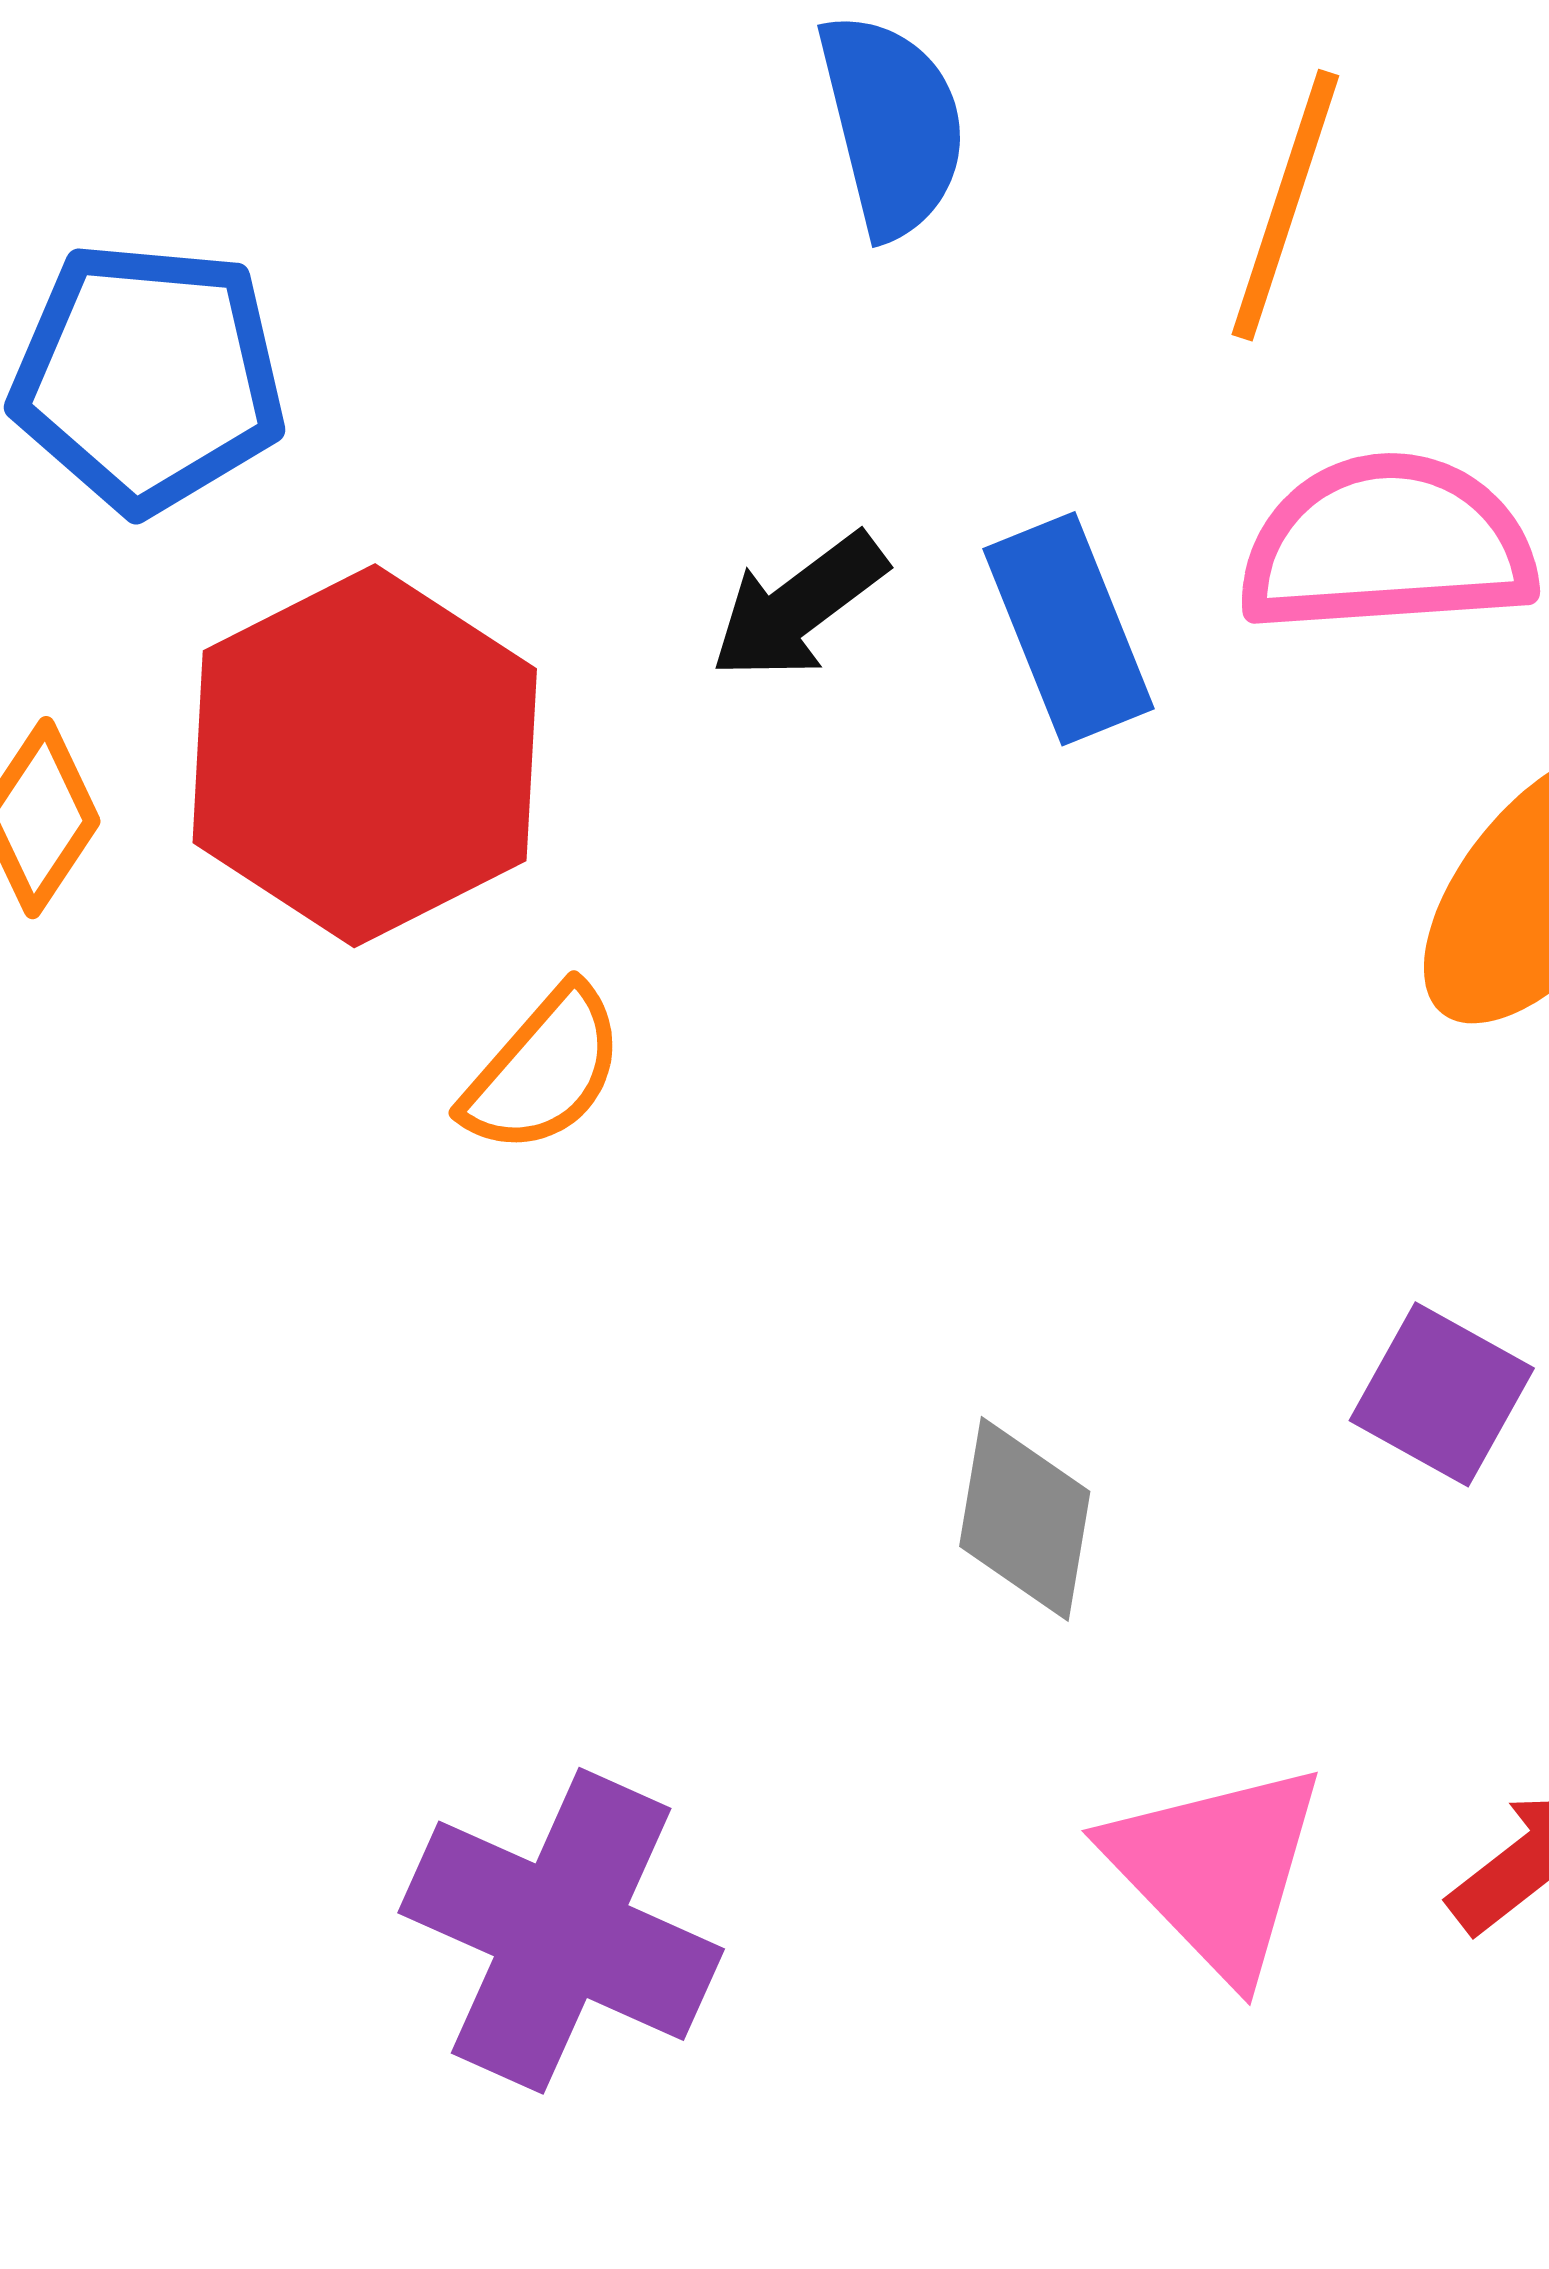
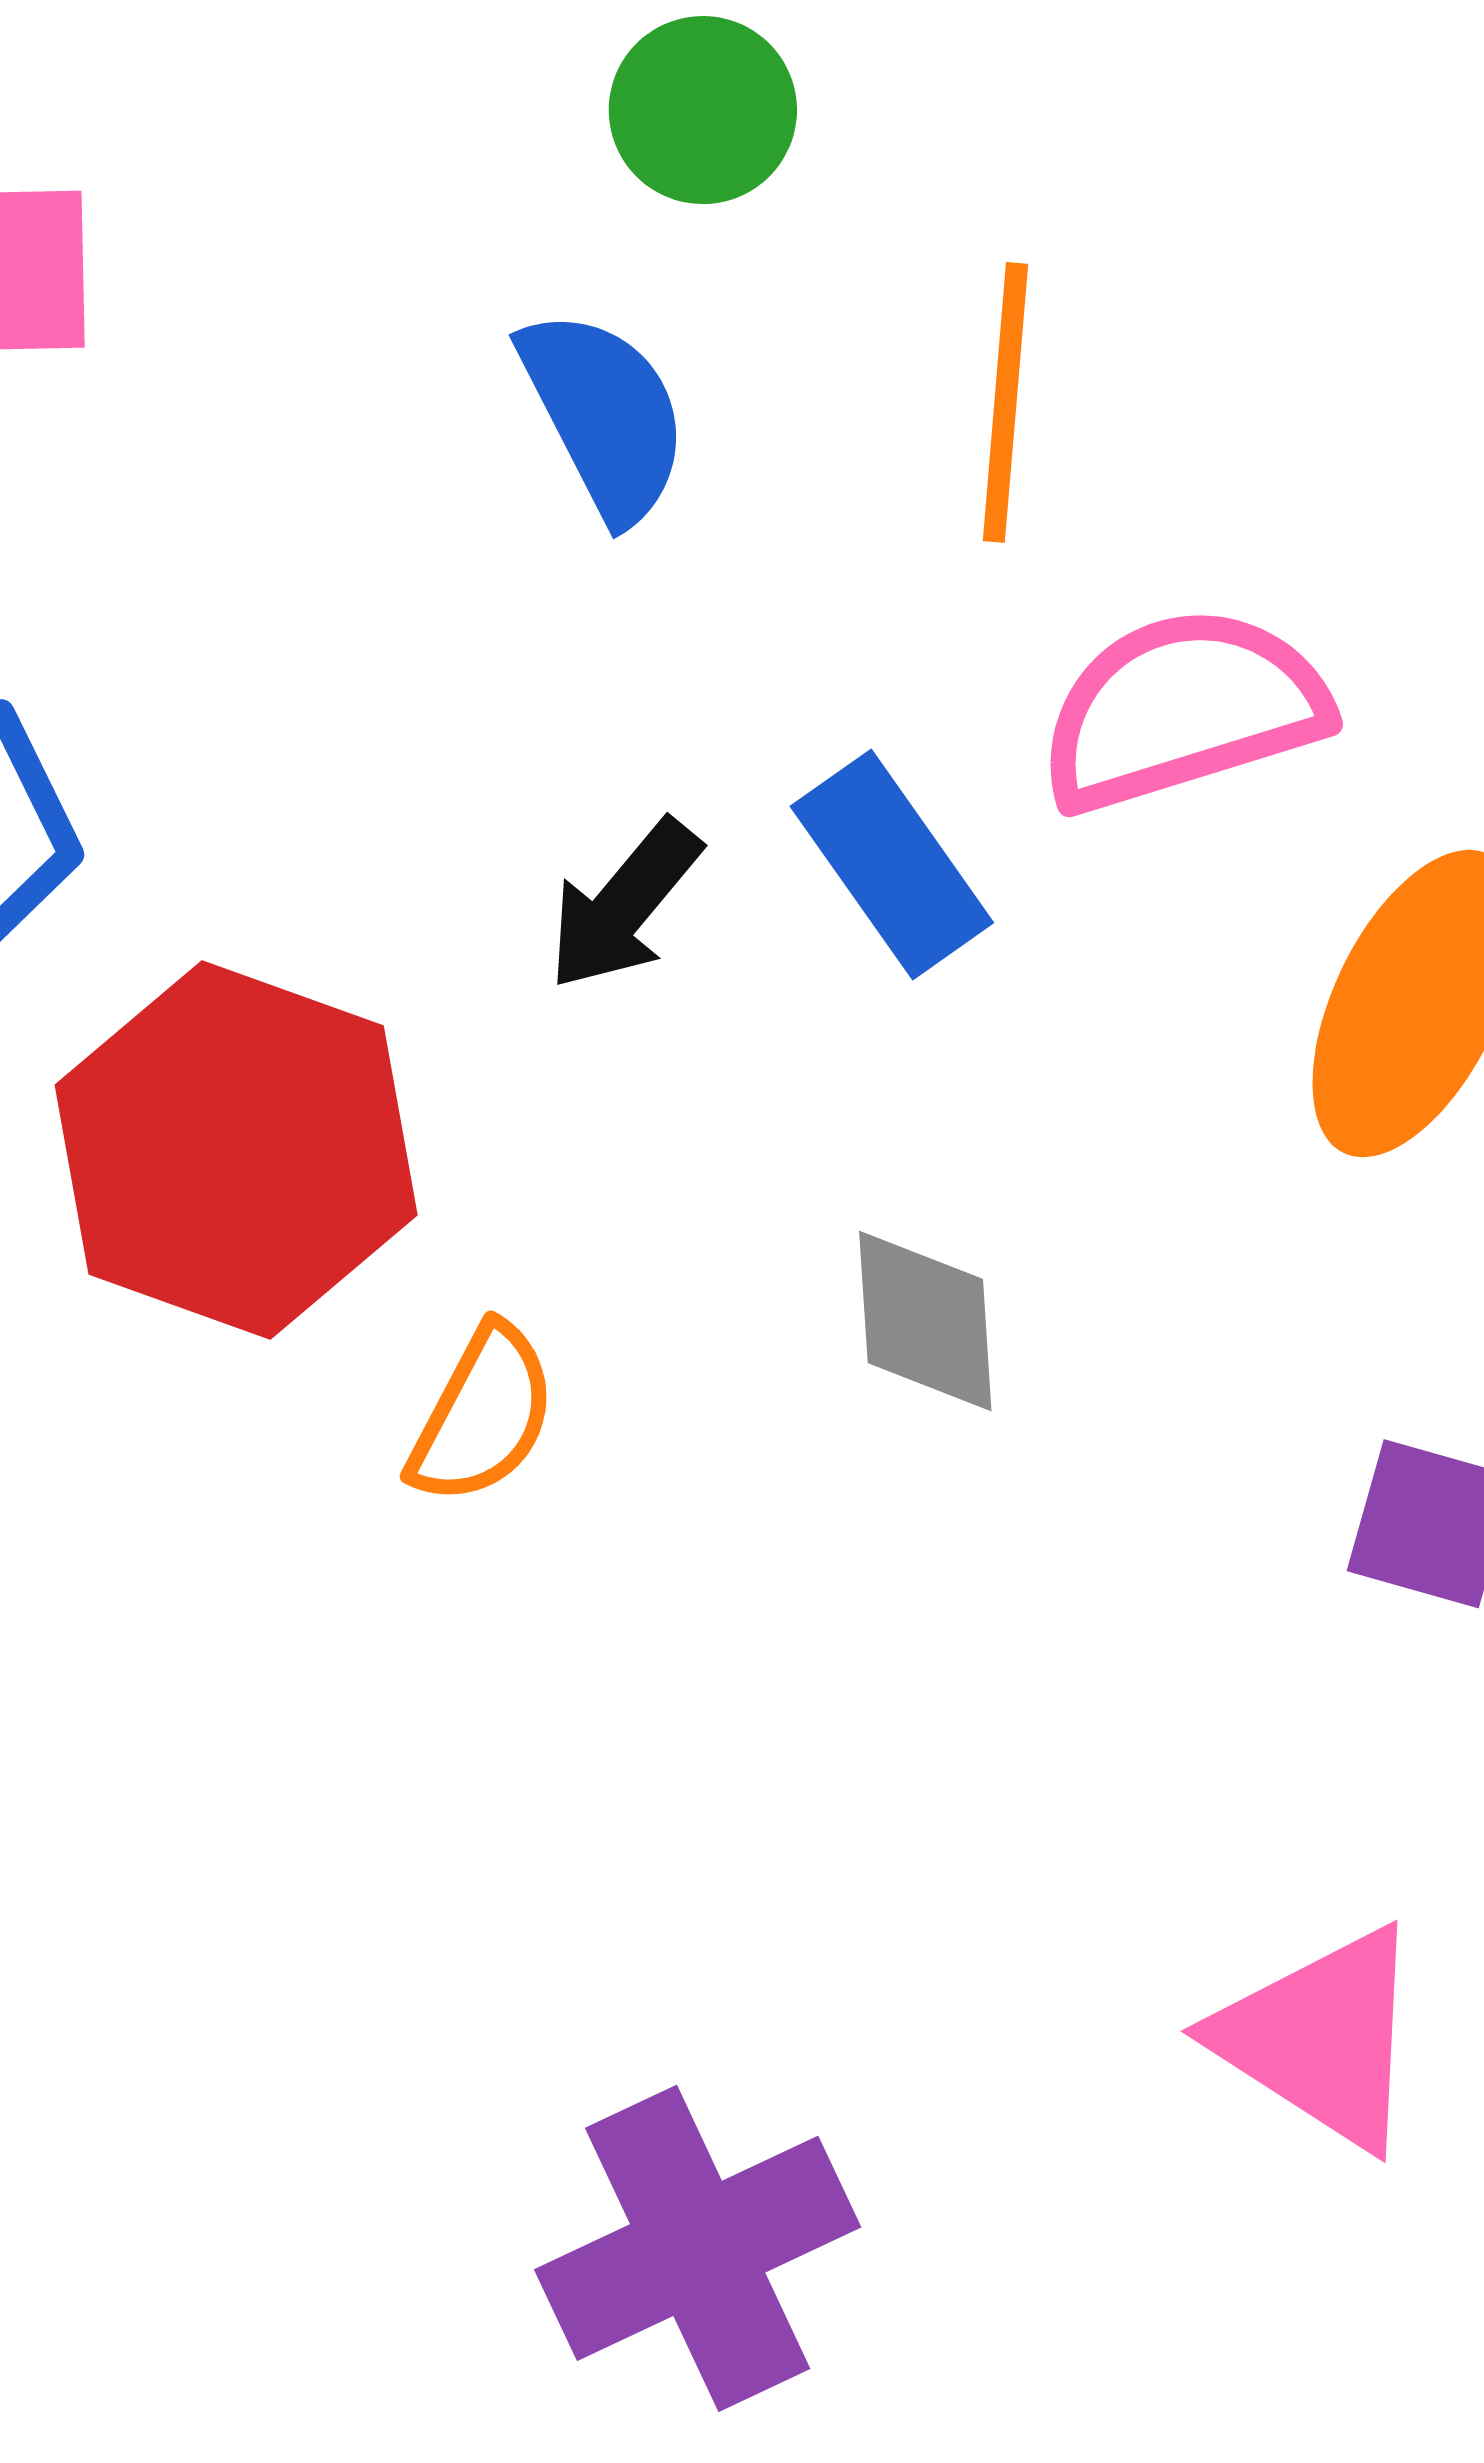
gray diamond: (1025, 1519) -> (925, 1321), moved
purple cross: (561, 1931) -> (698, 2248), turned -36

